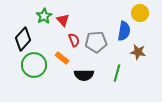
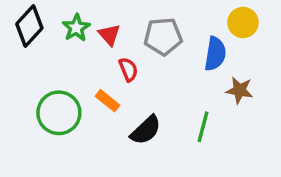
black diamond: (23, 39) -> (29, 26), moved
gray pentagon: (96, 42) -> (163, 36), moved
black semicircle: (84, 75) -> (146, 130), turned -42

